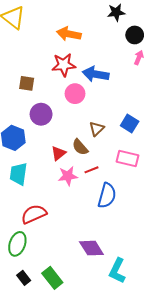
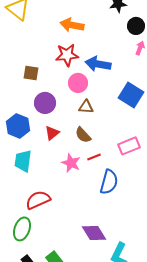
blue square: (130, 123) -> (131, 95), moved, size x1.4
brown triangle: (97, 129) -> (86, 107), moved, turned 49
red triangle: (59, 153) -> (52, 133), moved
pink rectangle: (127, 158) -> (129, 146), turned -35
pink star: (68, 176) -> (71, 163), turned 30

